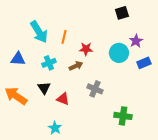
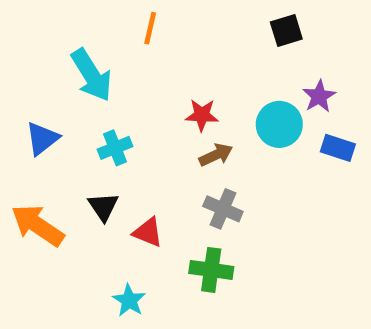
orange line: (64, 37) -> (150, 28), moved
blue triangle: (18, 59) -> (42, 138), turned -42
blue rectangle: (144, 63) -> (338, 148), turned 40
brown arrow: (76, 66) -> (216, 155), moved
green cross: (123, 116) -> (211, 270), moved

